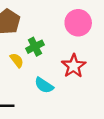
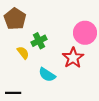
pink circle: (78, 23) -> (85, 33), moved

